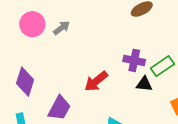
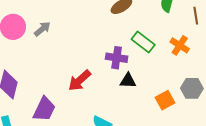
green rectangle: (162, 66) -> (143, 42), moved, turned 75

